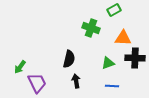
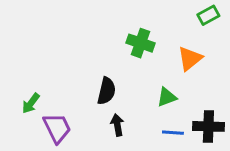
green rectangle: (114, 10) -> (208, 15), moved
orange triangle: (123, 38) -> (190, 59), turned -42
black cross: (135, 58) -> (208, 126), moved

